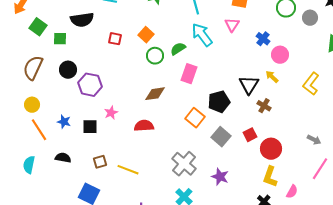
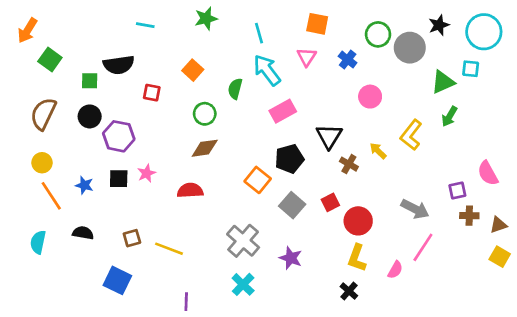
gray circle: (310, 18) -> (410, 48), size x1.5
black semicircle: (82, 20) -> (119, 65), moved
green square: (60, 39) -> (90, 81), moved
red square: (115, 39) -> (152, 93), moved
blue cross: (263, 39) -> (348, 60), moved
green semicircle: (178, 49) -> (235, 89), turned -42
green circle: (155, 56) -> (205, 114), moved
pink rectangle: (189, 74) -> (283, 111), moved, turned 42
yellow arrow: (272, 77) -> (378, 151), moved
black square: (90, 127) -> (119, 179), moved
gray arrow: (314, 140) -> (415, 209), size x1.5
pink semicircle: (292, 192) -> (395, 270), moved

